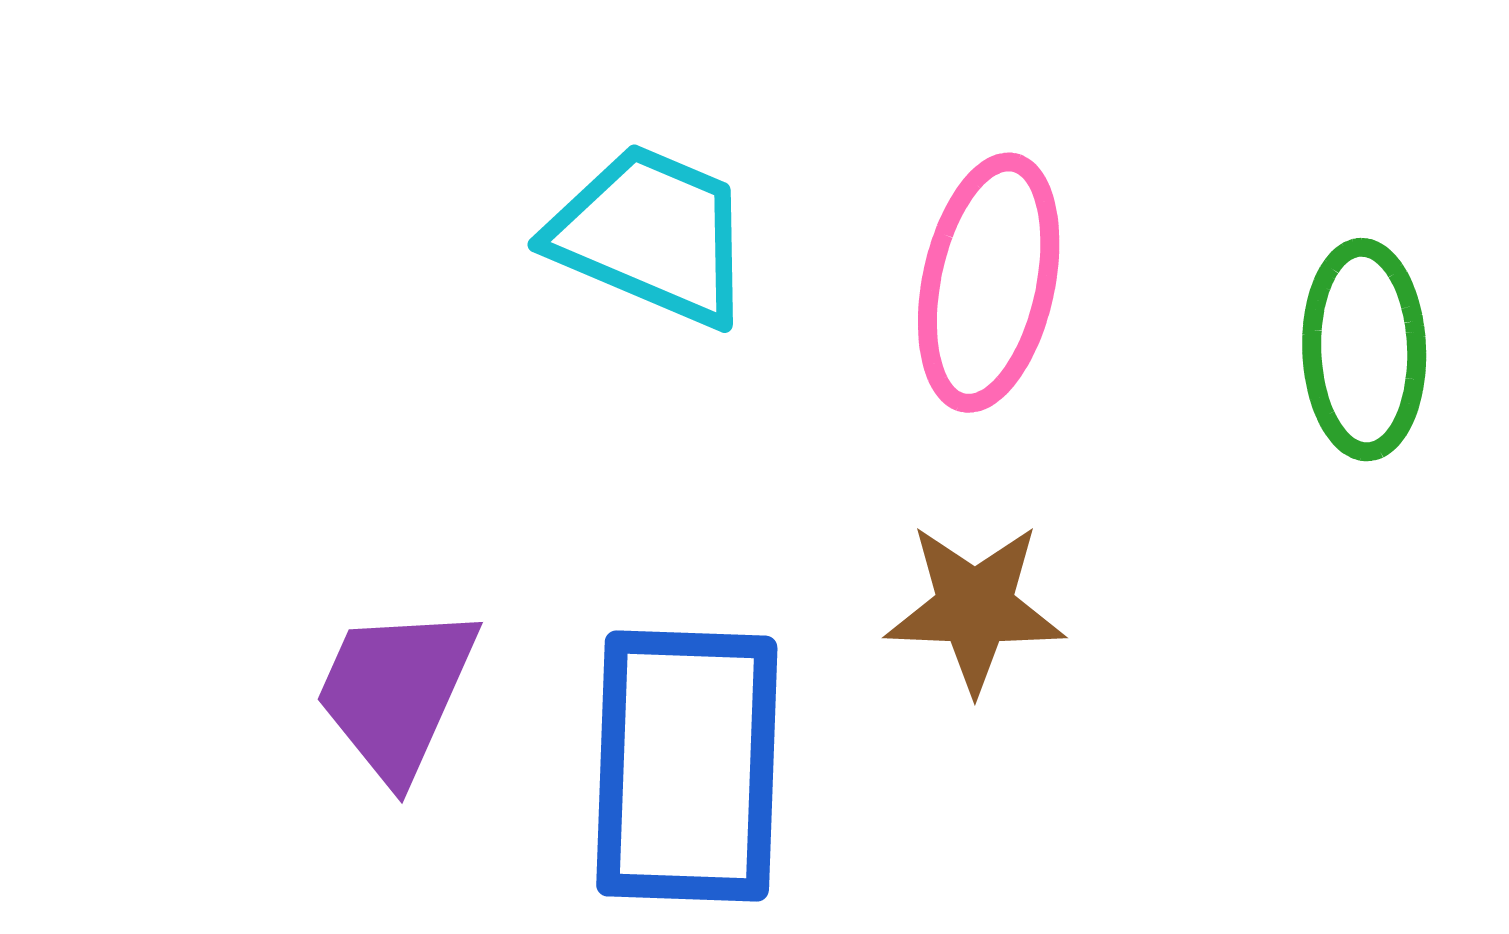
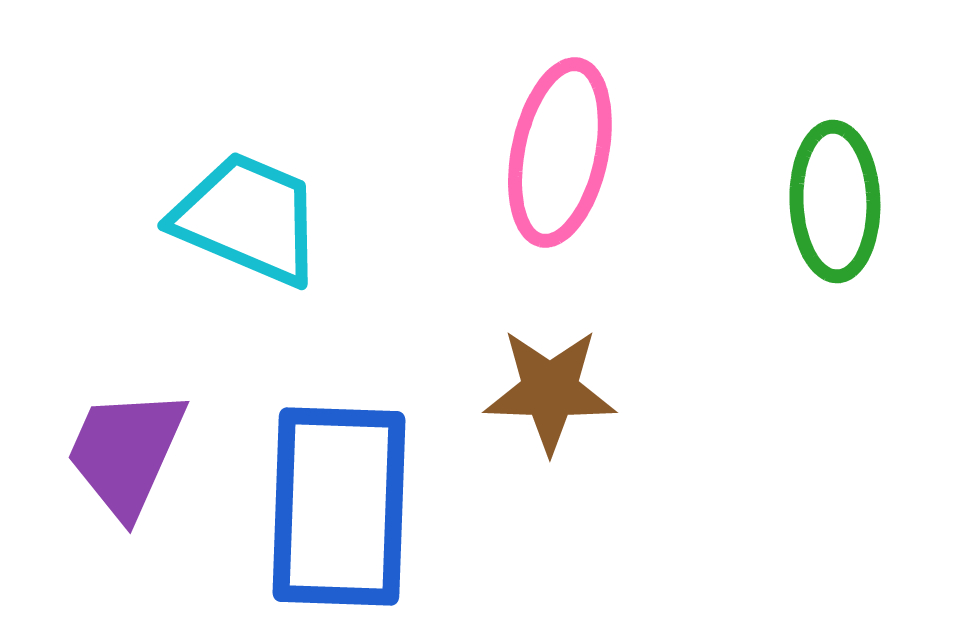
cyan trapezoid: (651, 235) -> (248, 219), moved

